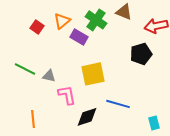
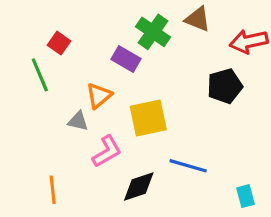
orange triangle: (62, 21) -> (99, 96), moved
green line: (25, 69) -> (40, 75), moved, turned 40
pink L-shape: (67, 95) -> (107, 151), turned 70

